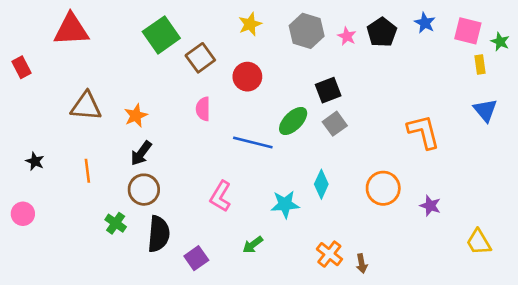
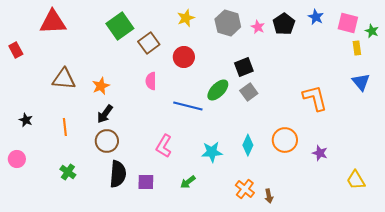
cyan diamond: (321, 184) -> (248, 145), moved
green cross: (116, 223) -> (68, 172), moved
purple square: (196, 258) -> (146, 182), moved, turned 36

